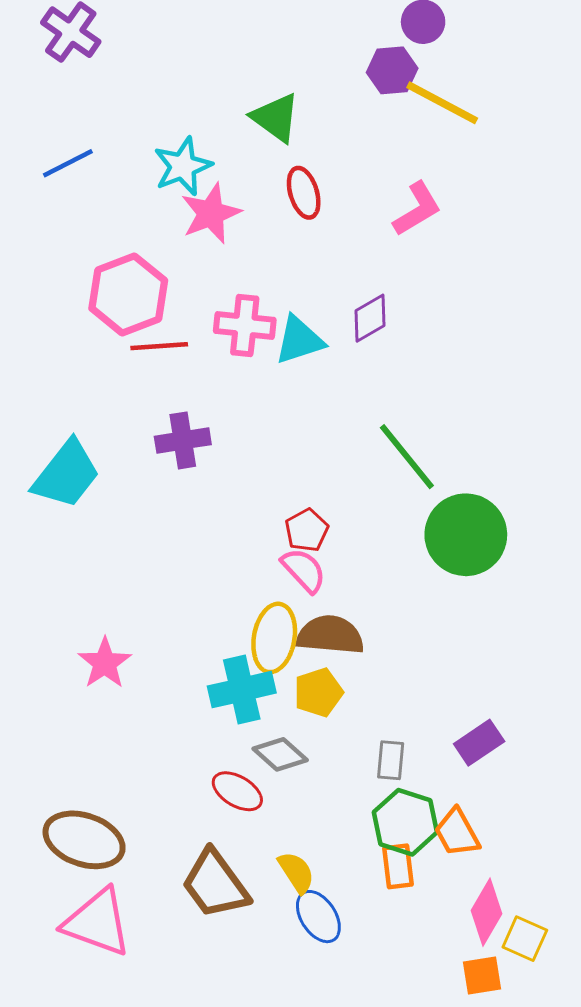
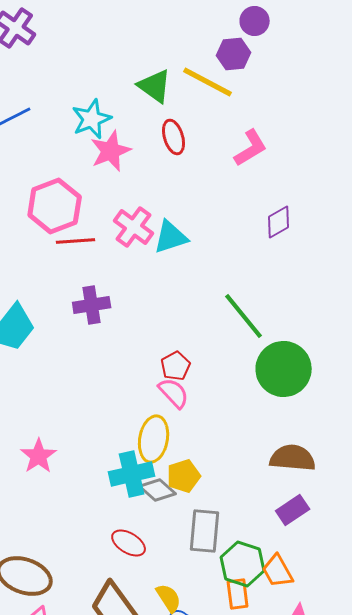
yellow line: (442, 103) -> (208, 82), moved
purple diamond: (370, 318) -> (279, 222), moved
pink cross: (245, 325) -> (134, 227), turned 30
brown semicircle: (330, 635) -> (293, 458), moved
gray diamond: (280, 754) -> (158, 490), moved
gray rectangle: (391, 760) -> (205, 531), moved, size x1.6

